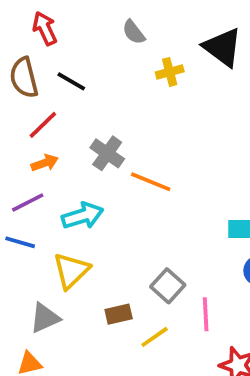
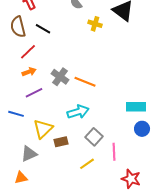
yellow cross: (170, 72) -> (95, 24), turned 32
gray cross: (107, 153) -> (60, 77), moved
purple line: (28, 203) -> (34, 93), moved
cyan arrow: (83, 216) -> (78, 112), moved
brown rectangle: (119, 314) -> (61, 142), moved

